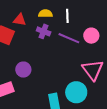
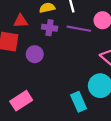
purple circle: (23, 70) -> (35, 54), moved

